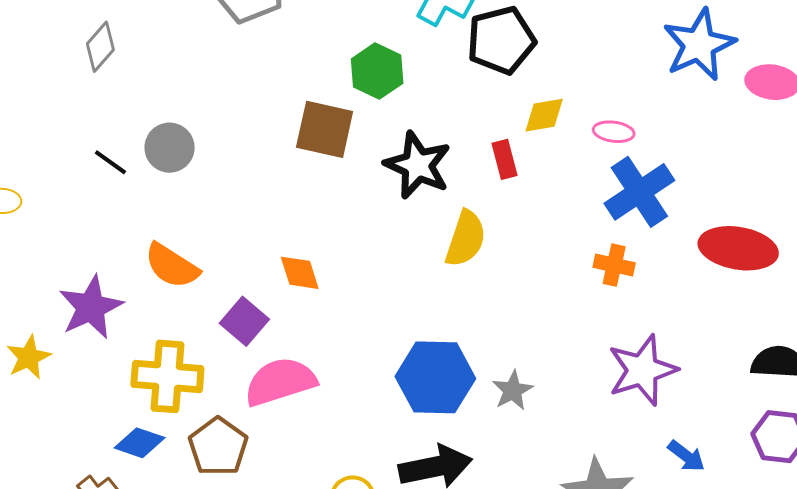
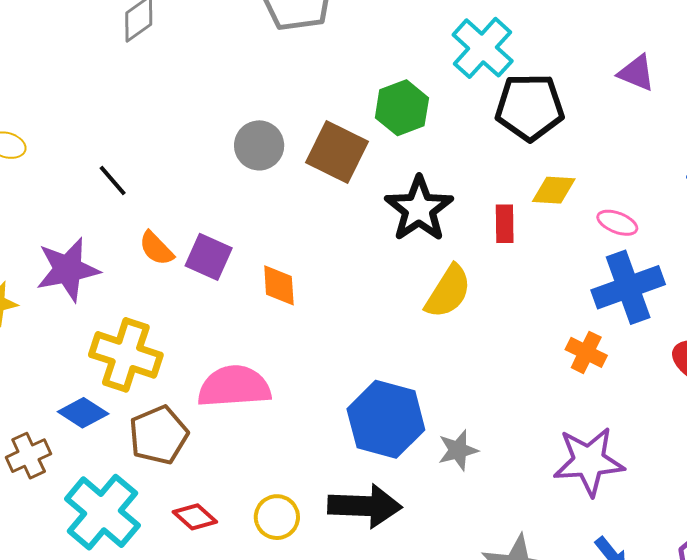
gray circle: (170, 148) -> (259, 145), moved
black line: (110, 162) -> (113, 180), moved
orange semicircle: (172, 266) -> (156, 248), size x0.7
purple square: (244, 321) -> (209, 257), moved, turned -30

